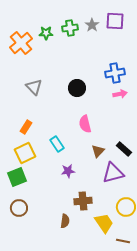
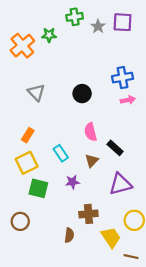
green cross: (70, 28) -> (75, 17), moved
black rectangle: (124, 149) -> (115, 148), moved
brown triangle: (98, 151) -> (92, 161), moved
green square: (17, 177) -> (38, 188), moved, turned 36

